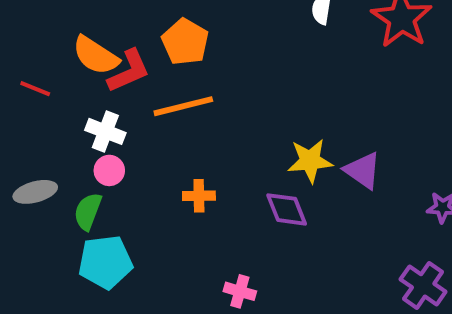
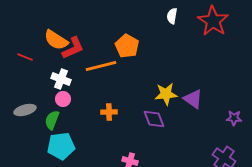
orange pentagon: (185, 42) -> (127, 46), moved

